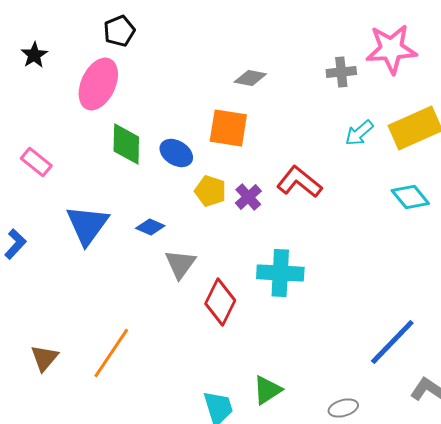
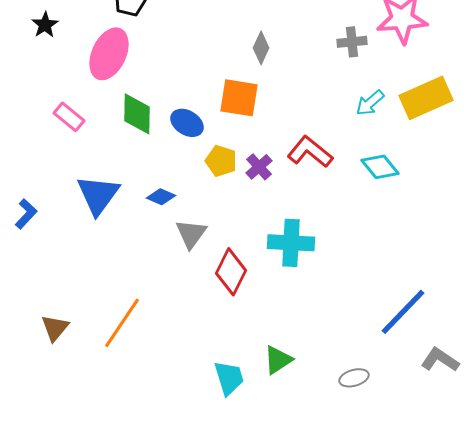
gray diamond: (250, 78) -> (261, 48), turned -76
pink rectangle: (36, 162) -> (69, 117), moved
cyan diamond: (410, 197) -> (380, 167), moved

